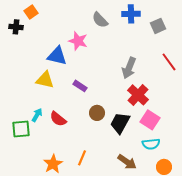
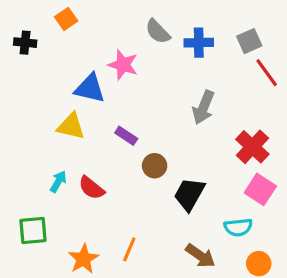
orange square: (31, 12) -> (66, 19), moved
blue cross: (131, 14) -> (199, 43), moved
red line: (169, 62) -> (267, 73), moved
red cross: (138, 95) -> (252, 147), moved
brown circle: (97, 113) -> (155, 166), moved
pink square: (150, 120) -> (260, 189), moved
green square: (21, 129) -> (33, 230), moved

